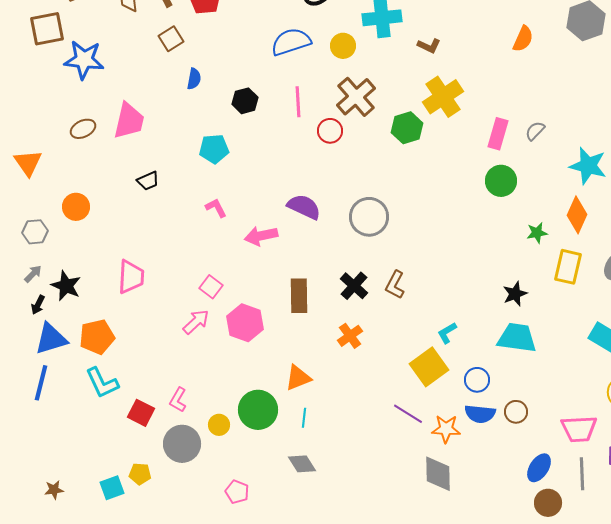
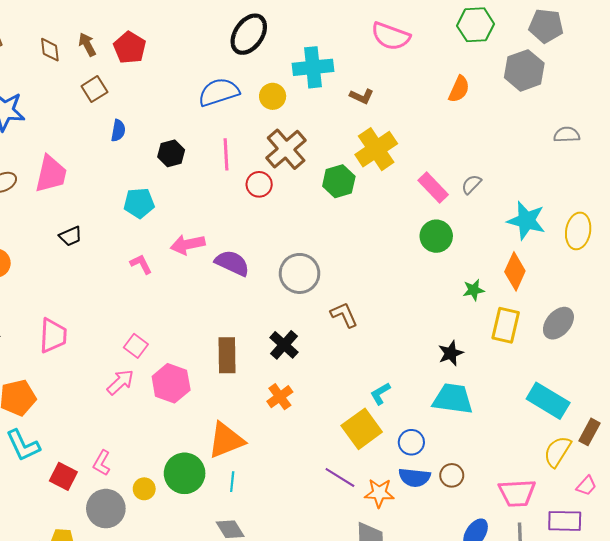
pink rectangle: (498, 134) -> (433, 187), turned -60
pink arrow: (261, 236) -> (188, 244), moved
brown L-shape: (395, 285) -> (344, 315), moved, turned 128
orange triangle: (298, 378) -> (226, 440), size x1.4

